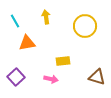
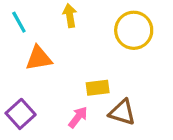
brown triangle: (97, 77) -> (122, 112), moved
pink arrow: (51, 79) -> (78, 117), turned -64

